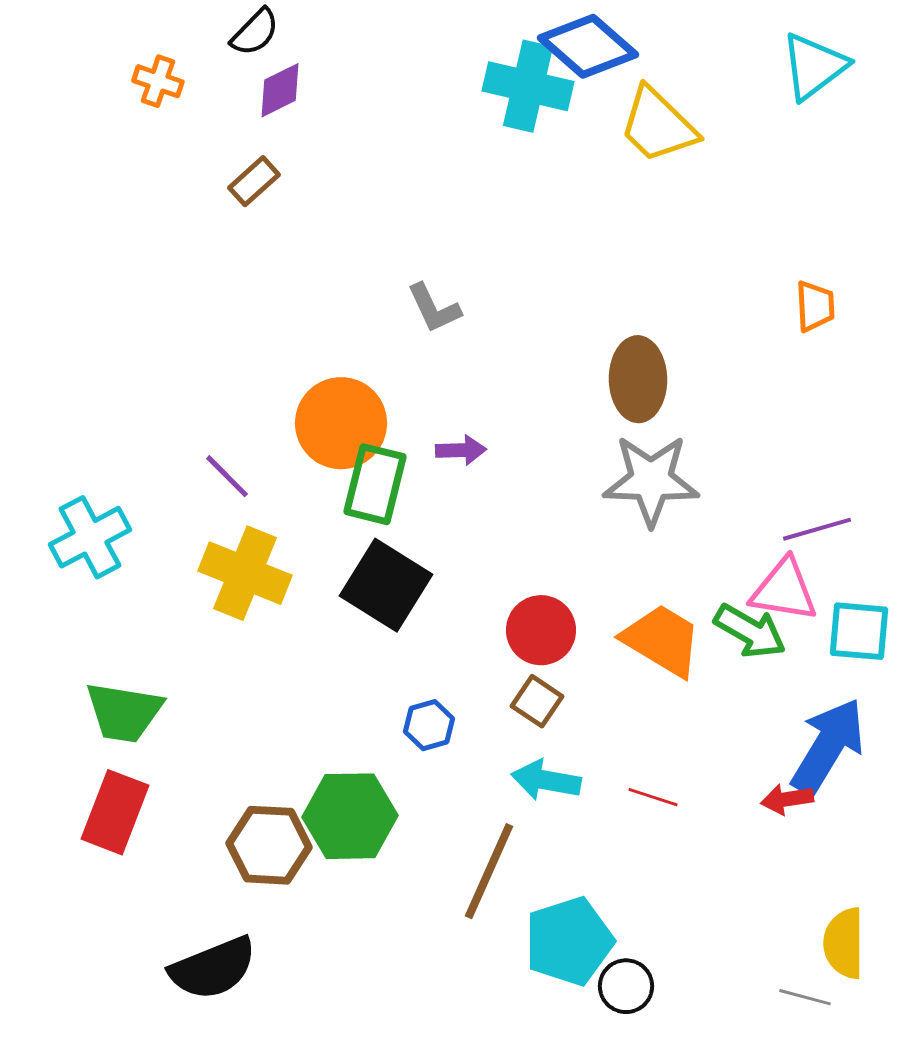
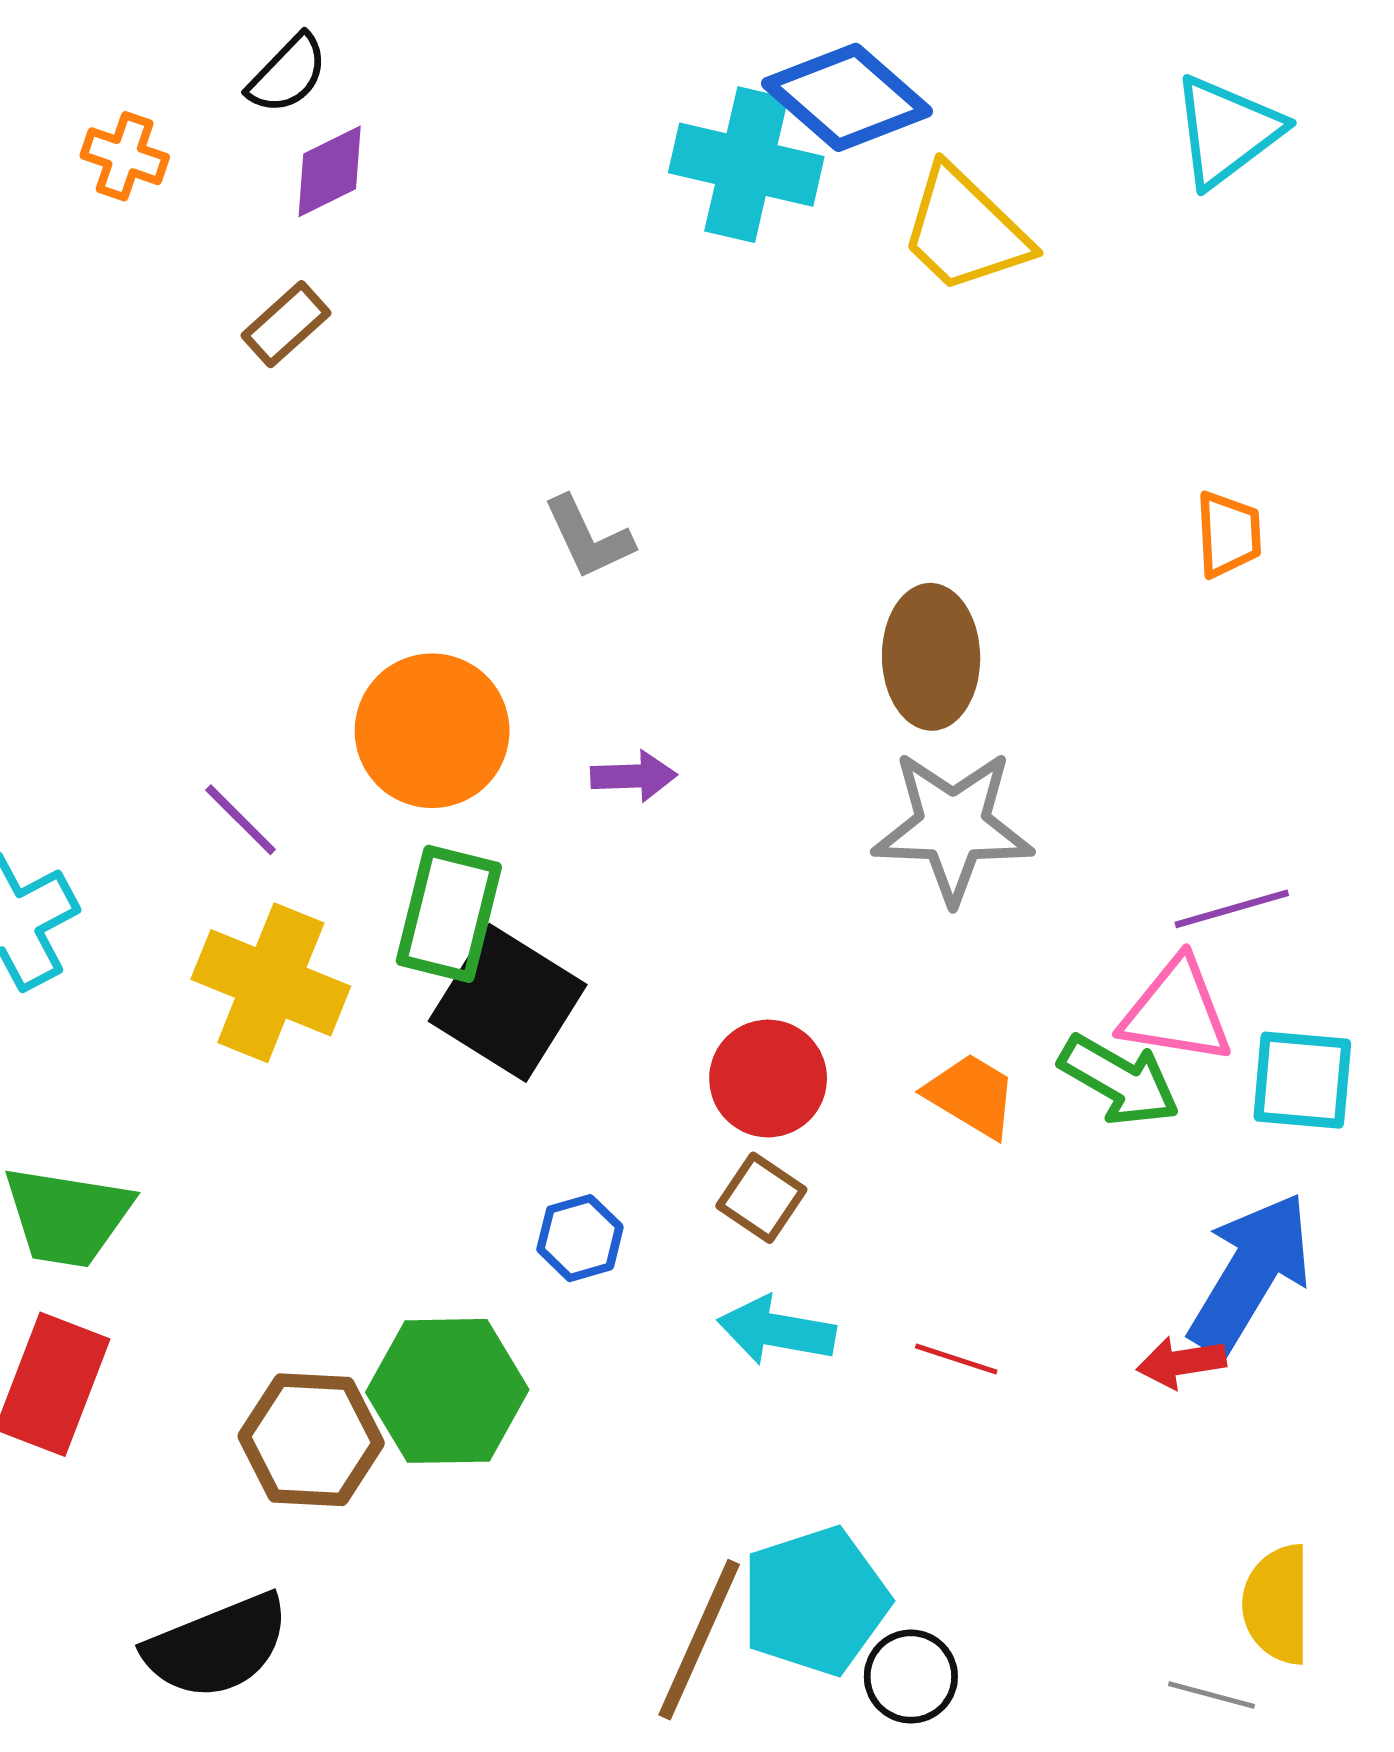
green rectangle: (375, 484) -> (449, 914), moved
orange trapezoid: (662, 640) -> (971, 1095), size x0.7
brown line: (489, 871) -> (699, 1640), moved

